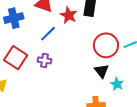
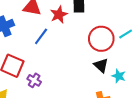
red star: (69, 15) -> (59, 15), turned 30
purple cross: (44, 60) -> (34, 80), moved, turned 32

